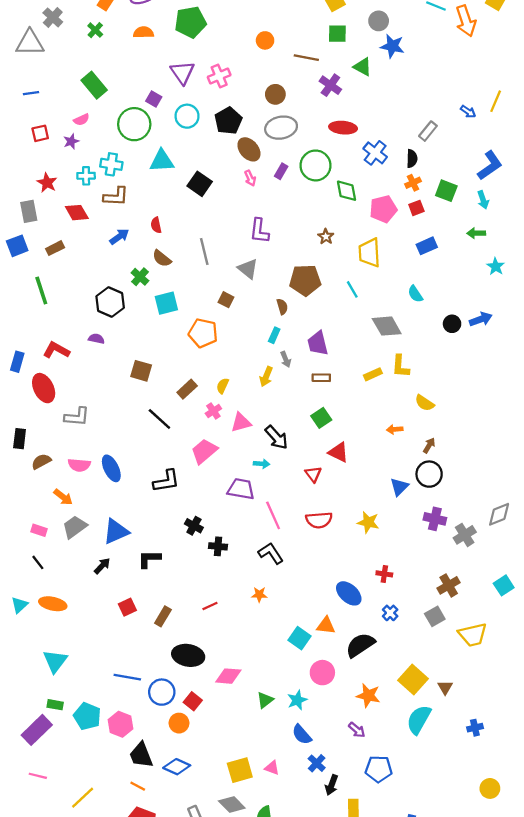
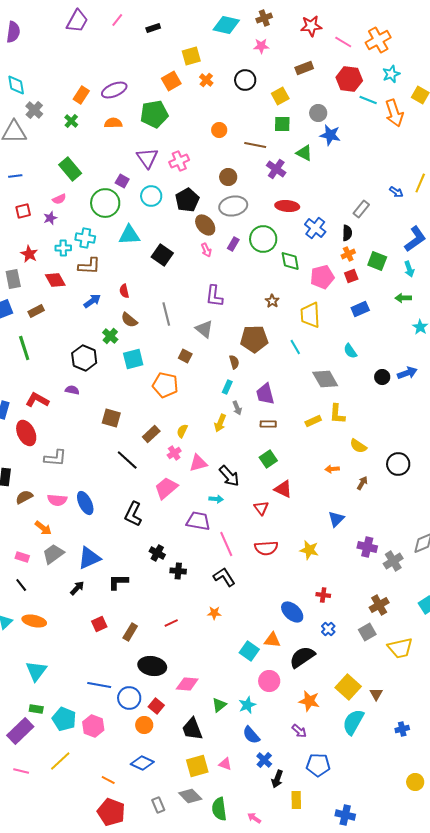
black circle: (429, 474) -> (398, 464), moved
black L-shape: (166, 481) -> (133, 514), turned 125
black trapezoid: (141, 755) -> (192, 729), moved
yellow line: (83, 798) -> (60, 761), moved

